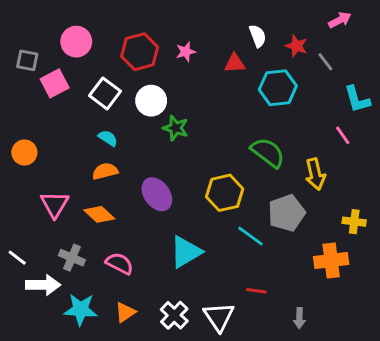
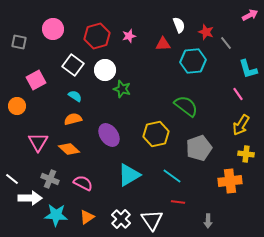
pink arrow: (340, 20) -> (250, 15), moved
pink square: (55, 83) -> (36, 80), moved
yellow arrow: (315, 174) -> (241, 125), moved, turned 45
cyan line: (250, 236) -> (172, 176), moved

